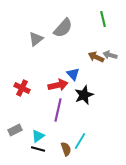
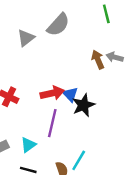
brown arrow: (96, 57) -> (98, 60), turned 42
blue triangle: (73, 74) -> (70, 94), moved
cyan triangle: (38, 136) -> (28, 145), moved

